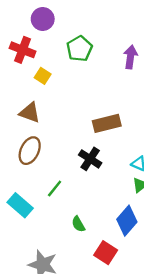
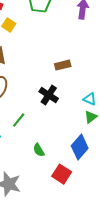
brown rectangle: (107, 123) -> (63, 65), size x0.7

